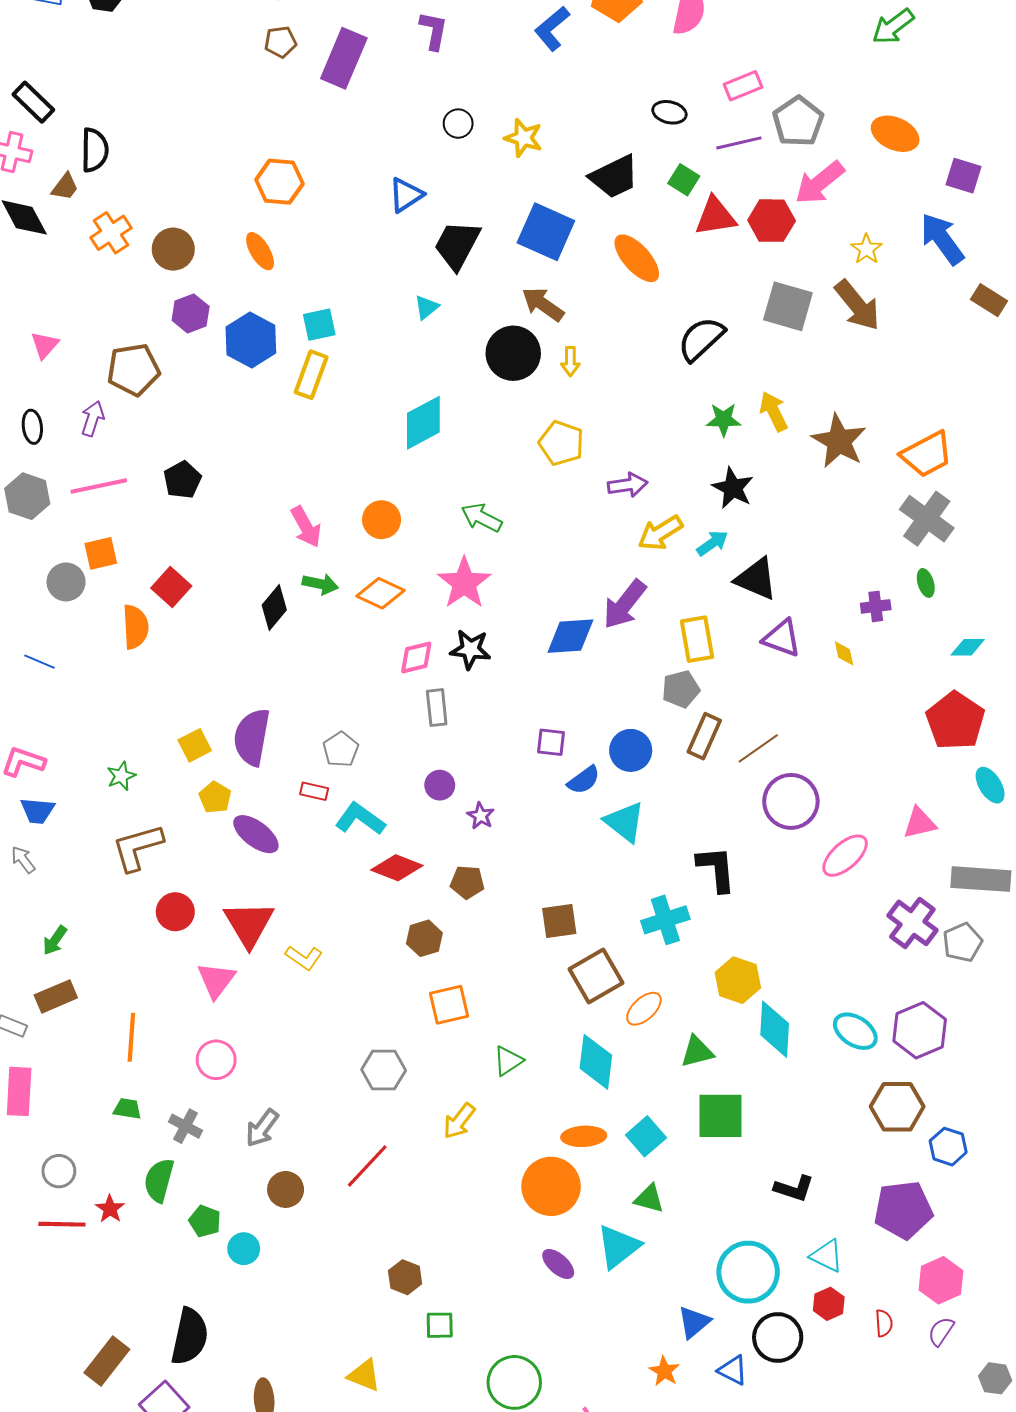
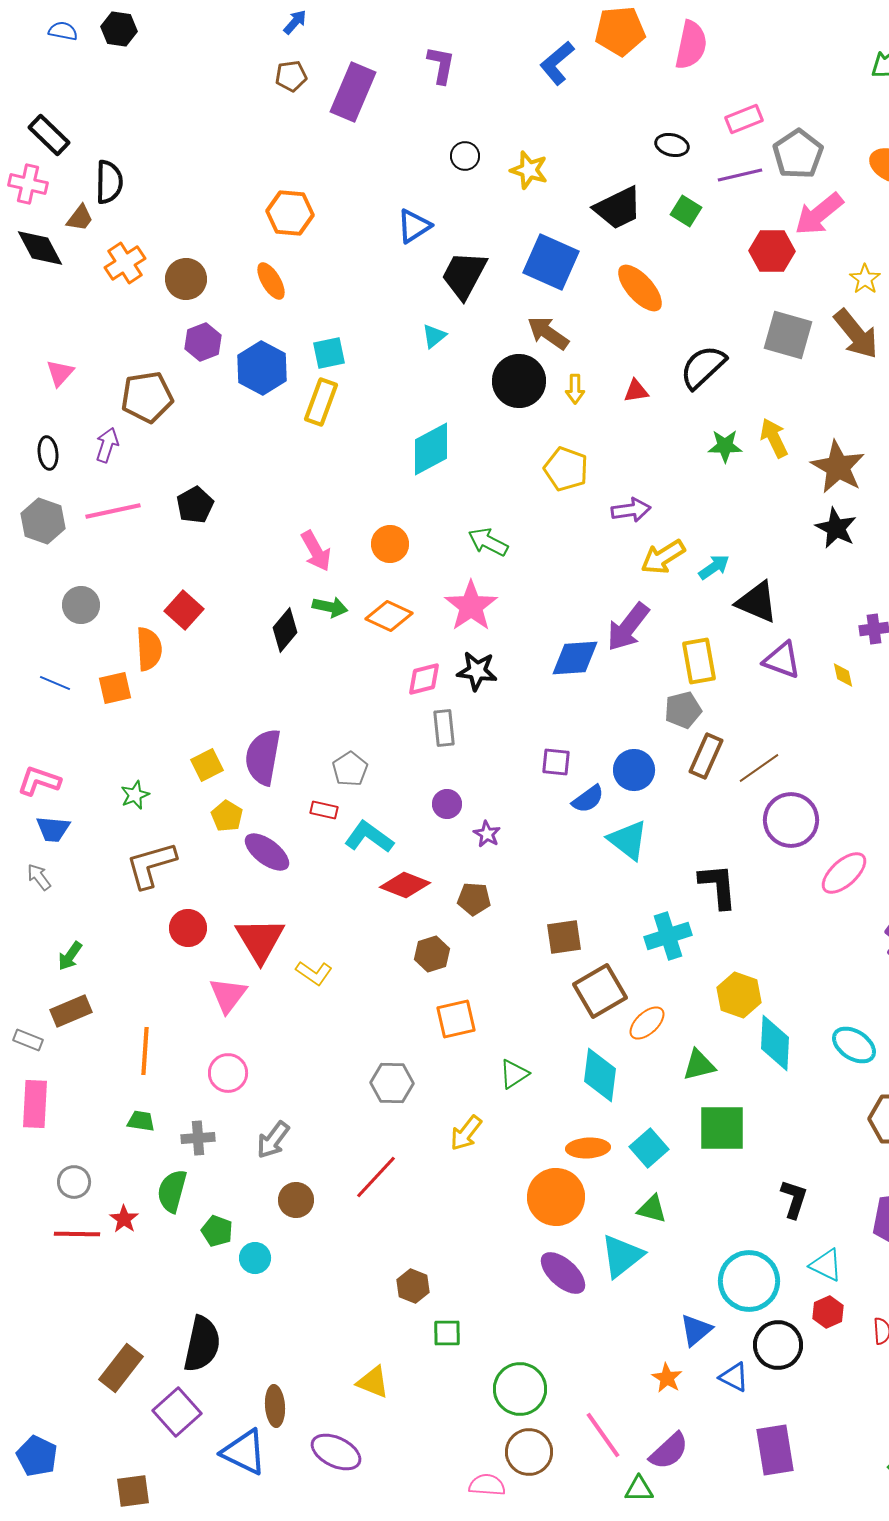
red triangle: (715, 216) -> (636, 391), moved, size x0.6
black star: (733, 488) -> (836, 528), moved
orange square: (101, 553) -> (115, 688), moved
gray cross: (186, 1126) -> (198, 1138), turned -32
black L-shape: (794, 1188) -> (794, 1199), turned -90
purple ellipse: (558, 1264) -> (563, 1273), size x1.4

